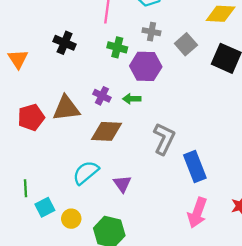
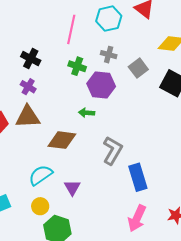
purple cross: (102, 96) -> (28, 87), moved
yellow circle: (71, 219) -> (40, 206), moved

